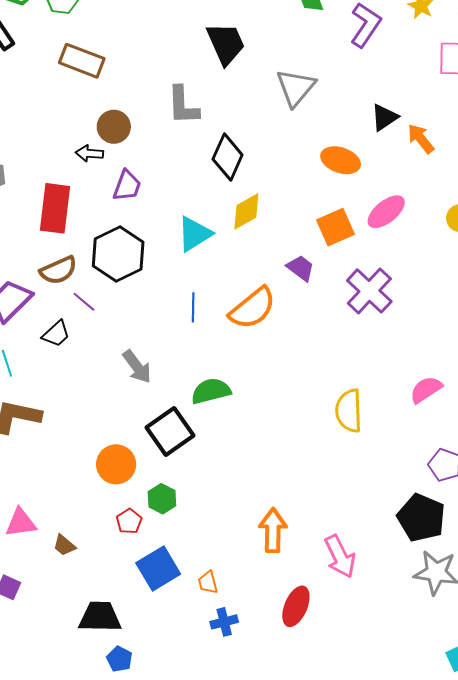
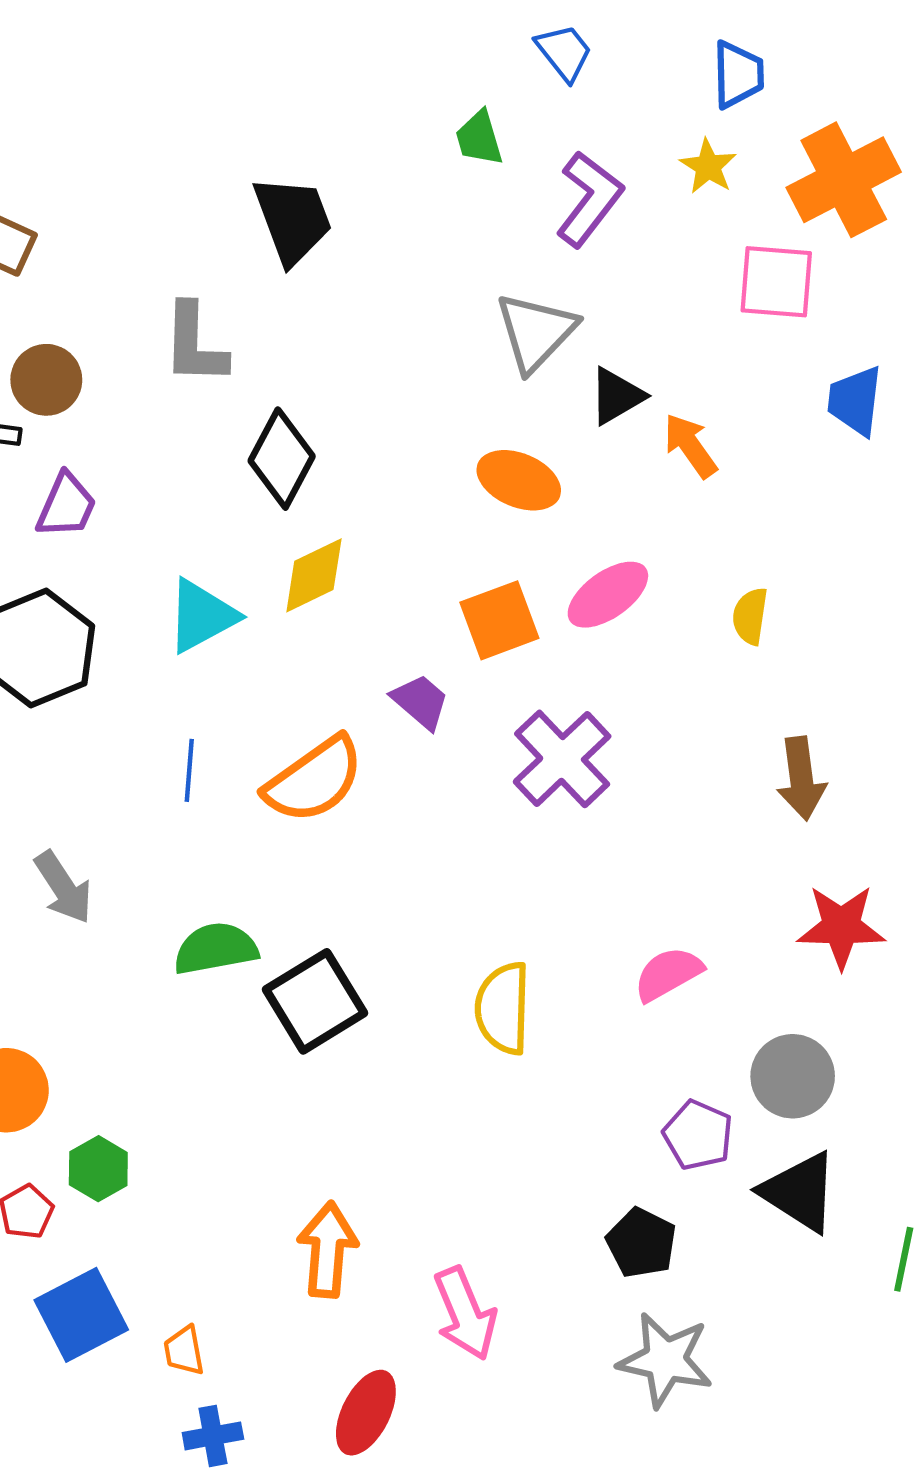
gray triangle: (296, 88) -> (536, 332), moved
black square: (170, 432) -> (315, 1001), moved
black pentagon: (421, 518) -> (641, 1243), size x0.7

